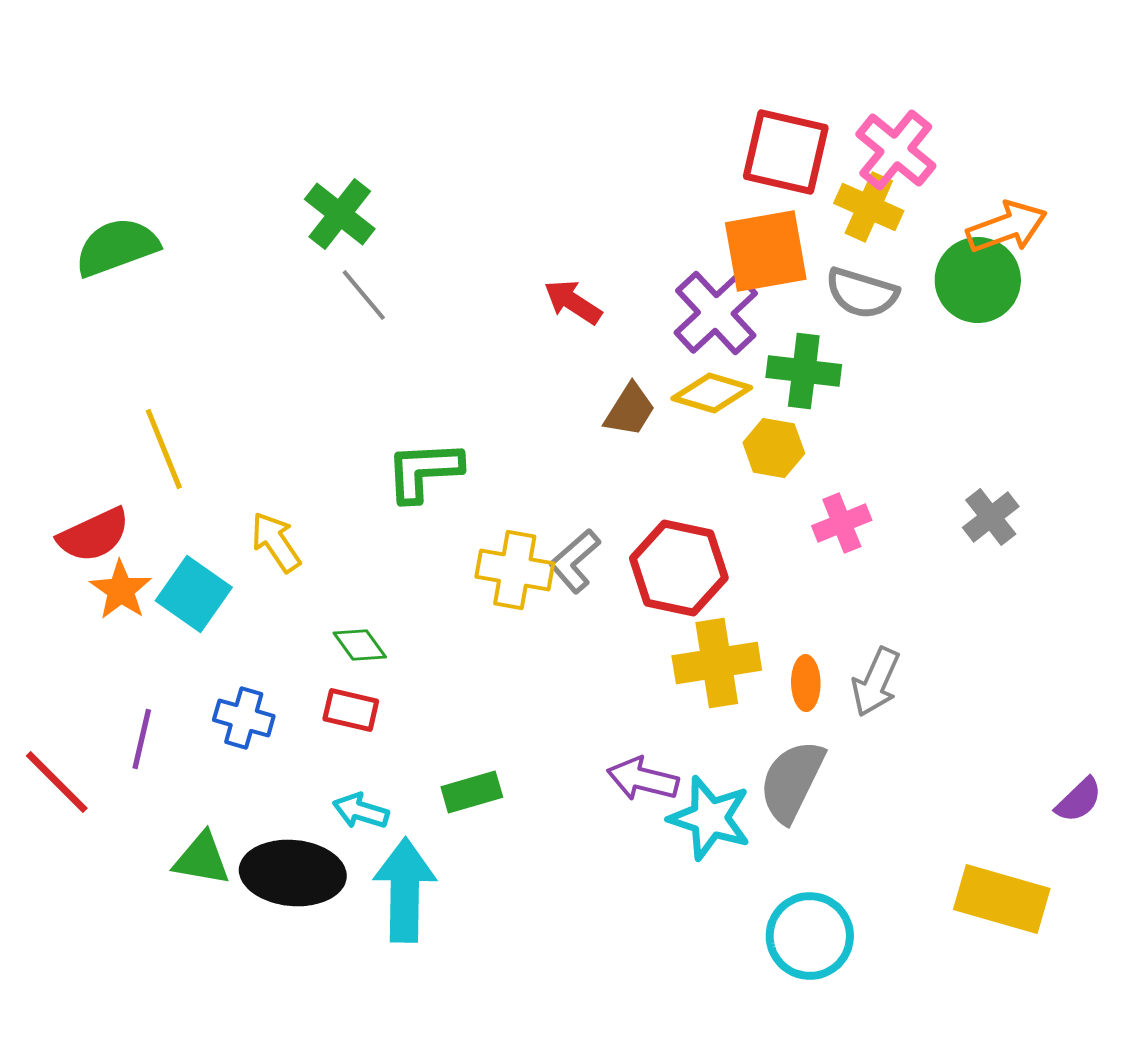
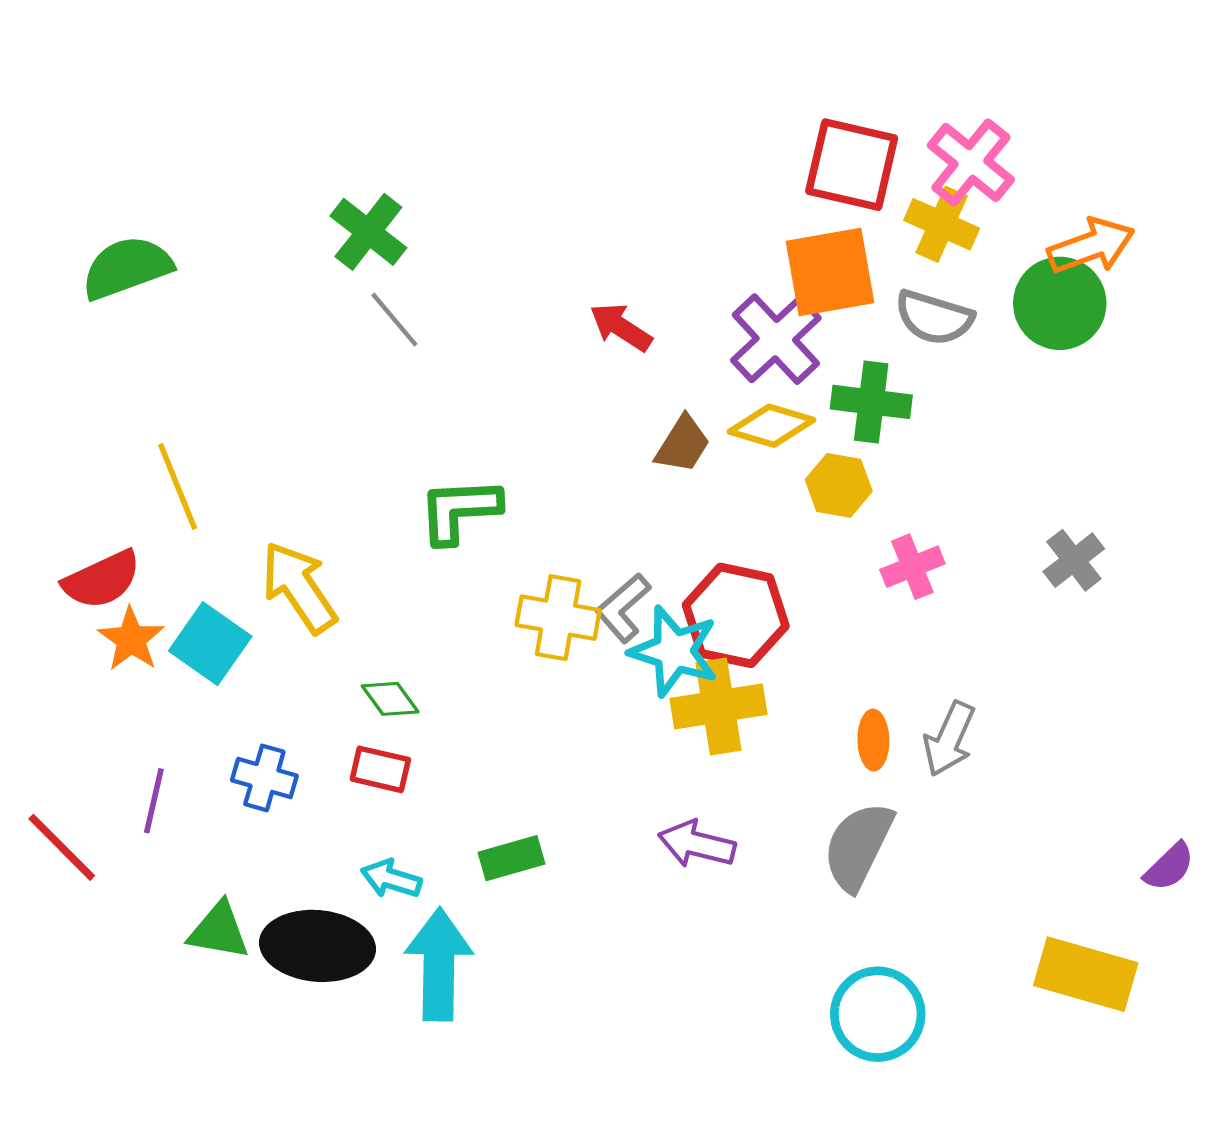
yellow arrow: (276, 542) -> (299, 587), size x1.4
yellow cross: (717, 663) -> (718, 706), moved
cyan star: (710, 818) -> (674, 651), moved

